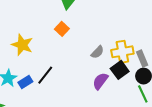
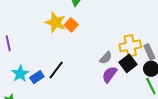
yellow star: (22, 45) -> (55, 22), moved
gray semicircle: (97, 52) -> (106, 58), moved

